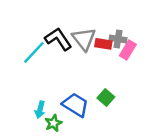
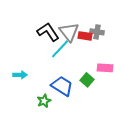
pink rectangle: (128, 50) -> (105, 68), moved, turned 63
cyan line: (34, 52) -> (60, 49), moved
cyan arrow: (40, 110) -> (20, 75), moved, turned -104

